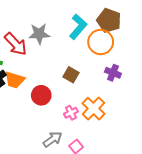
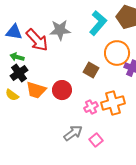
orange circle: (101, 42) -> (117, 53), moved
orange trapezoid: (15, 80) -> (36, 90), moved
orange cross: (93, 109) -> (113, 103), turned 30

